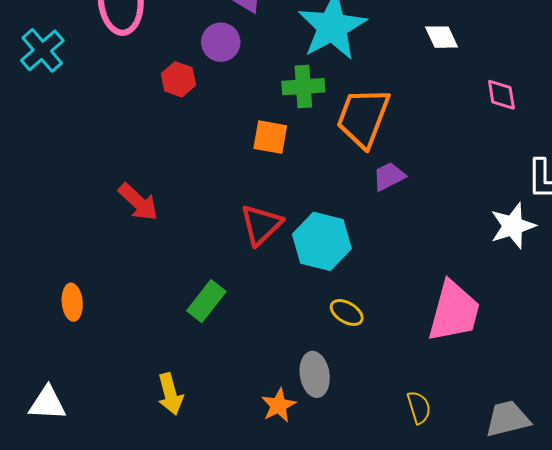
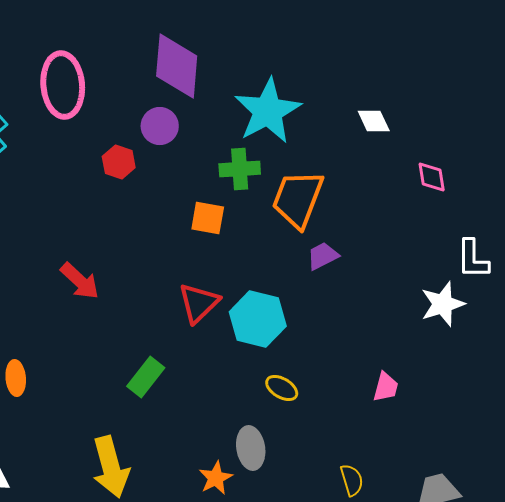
pink trapezoid: (454, 311) -> (386, 387), size x0.5
yellow arrow: (170, 394) -> (111, 467), size x1.5

